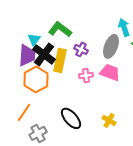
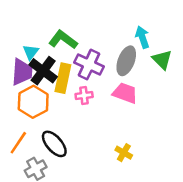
purple cross: (81, 49) -> (89, 65), size x1.6
pink cross: (86, 75) -> (84, 96), moved
black ellipse: (71, 118) -> (54, 144), moved

